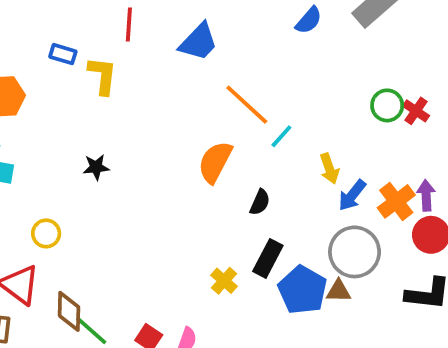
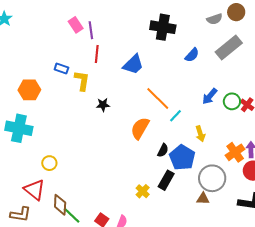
black star: (96, 167) -> (103, 105), moved
blue arrow: (352, 195) -> (210, 96), moved
blue pentagon: (302, 290) -> (182, 158), moved

